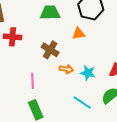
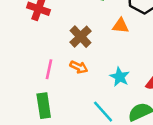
orange arrow: (66, 69) -> (79, 67), moved

